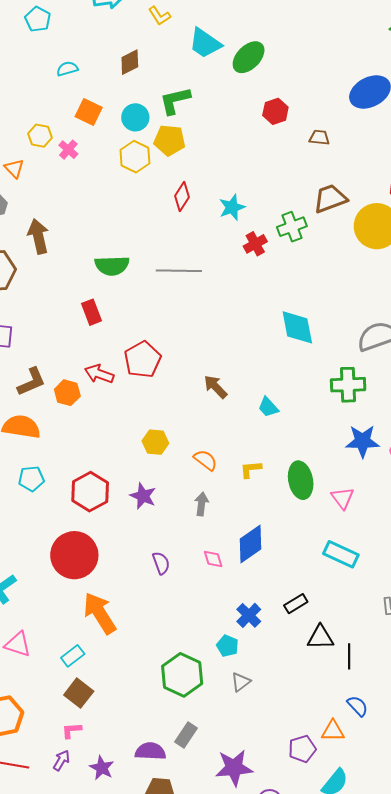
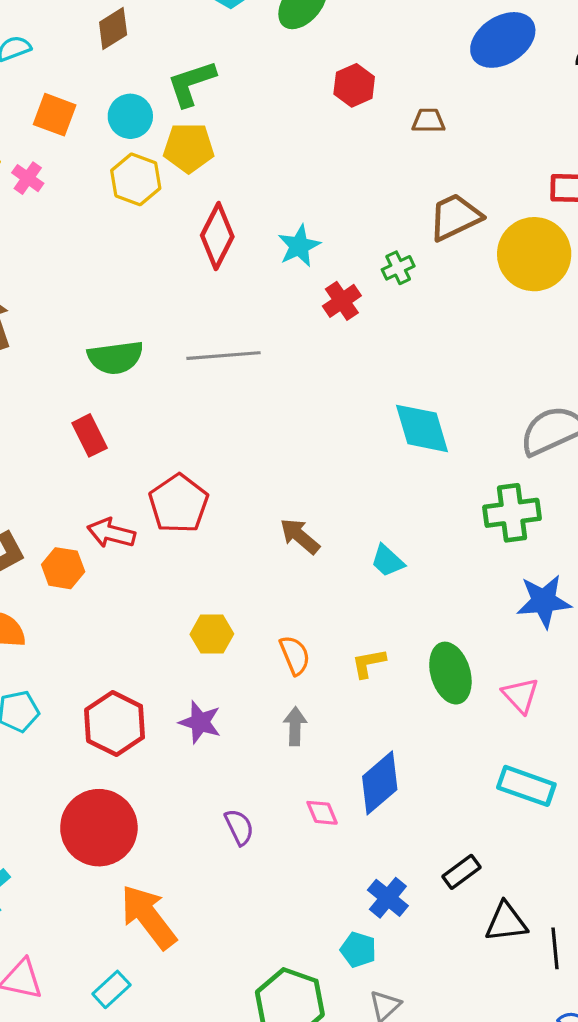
red diamond: (182, 196) -> (217, 236), size x1.4
green cross: (292, 227) -> (398, 268), size x0.7
orange semicircle: (205, 460) -> (295, 655), turned 35

